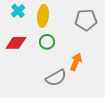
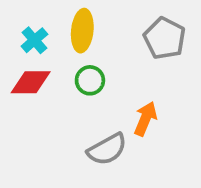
cyan cross: (18, 11) -> (34, 40), moved
gray pentagon: (86, 20) -> (165, 38), turned 30

